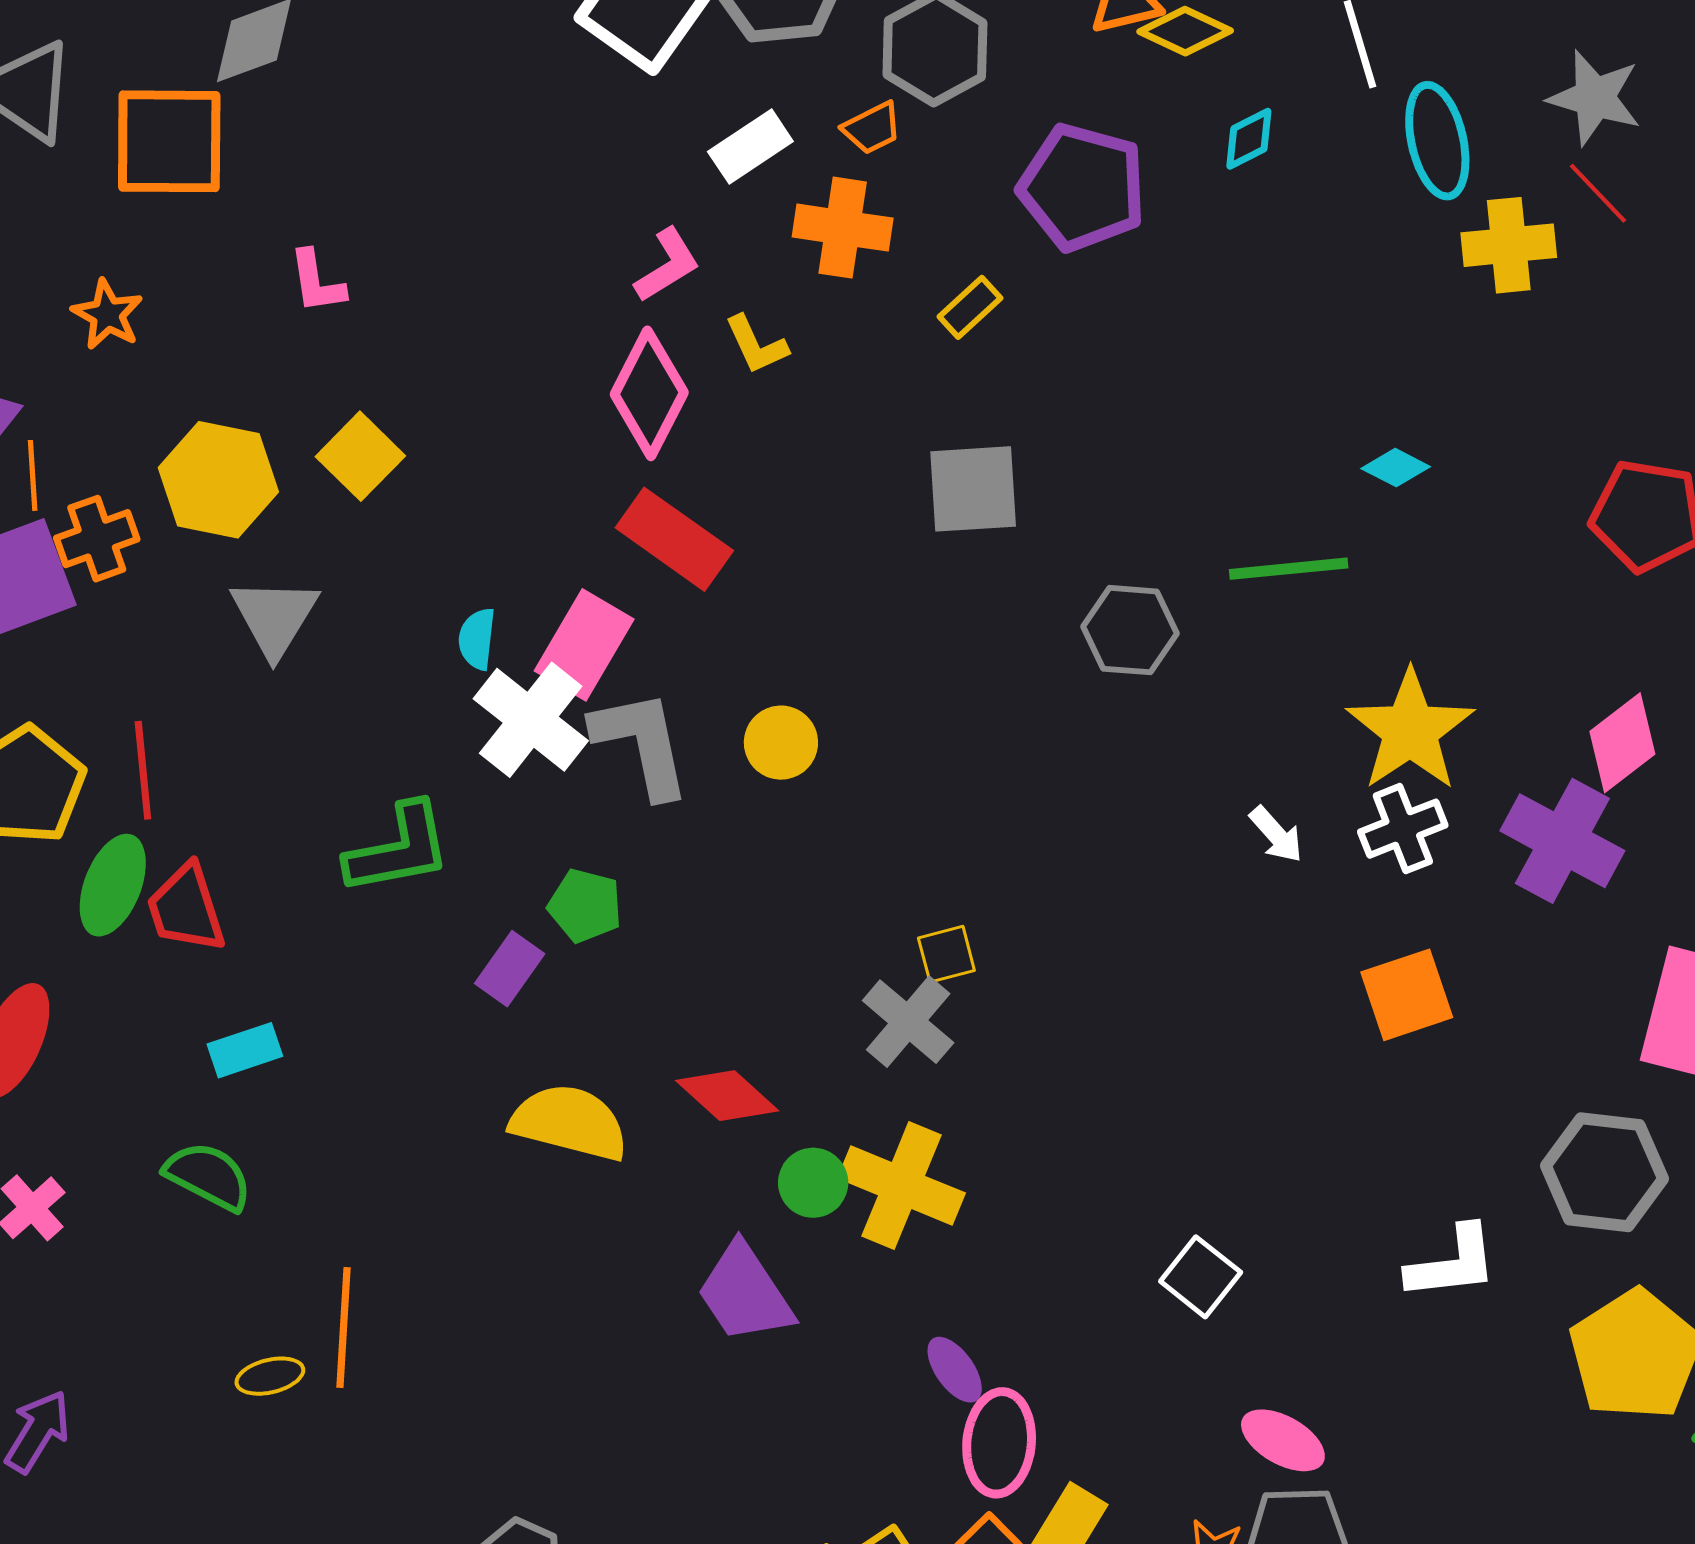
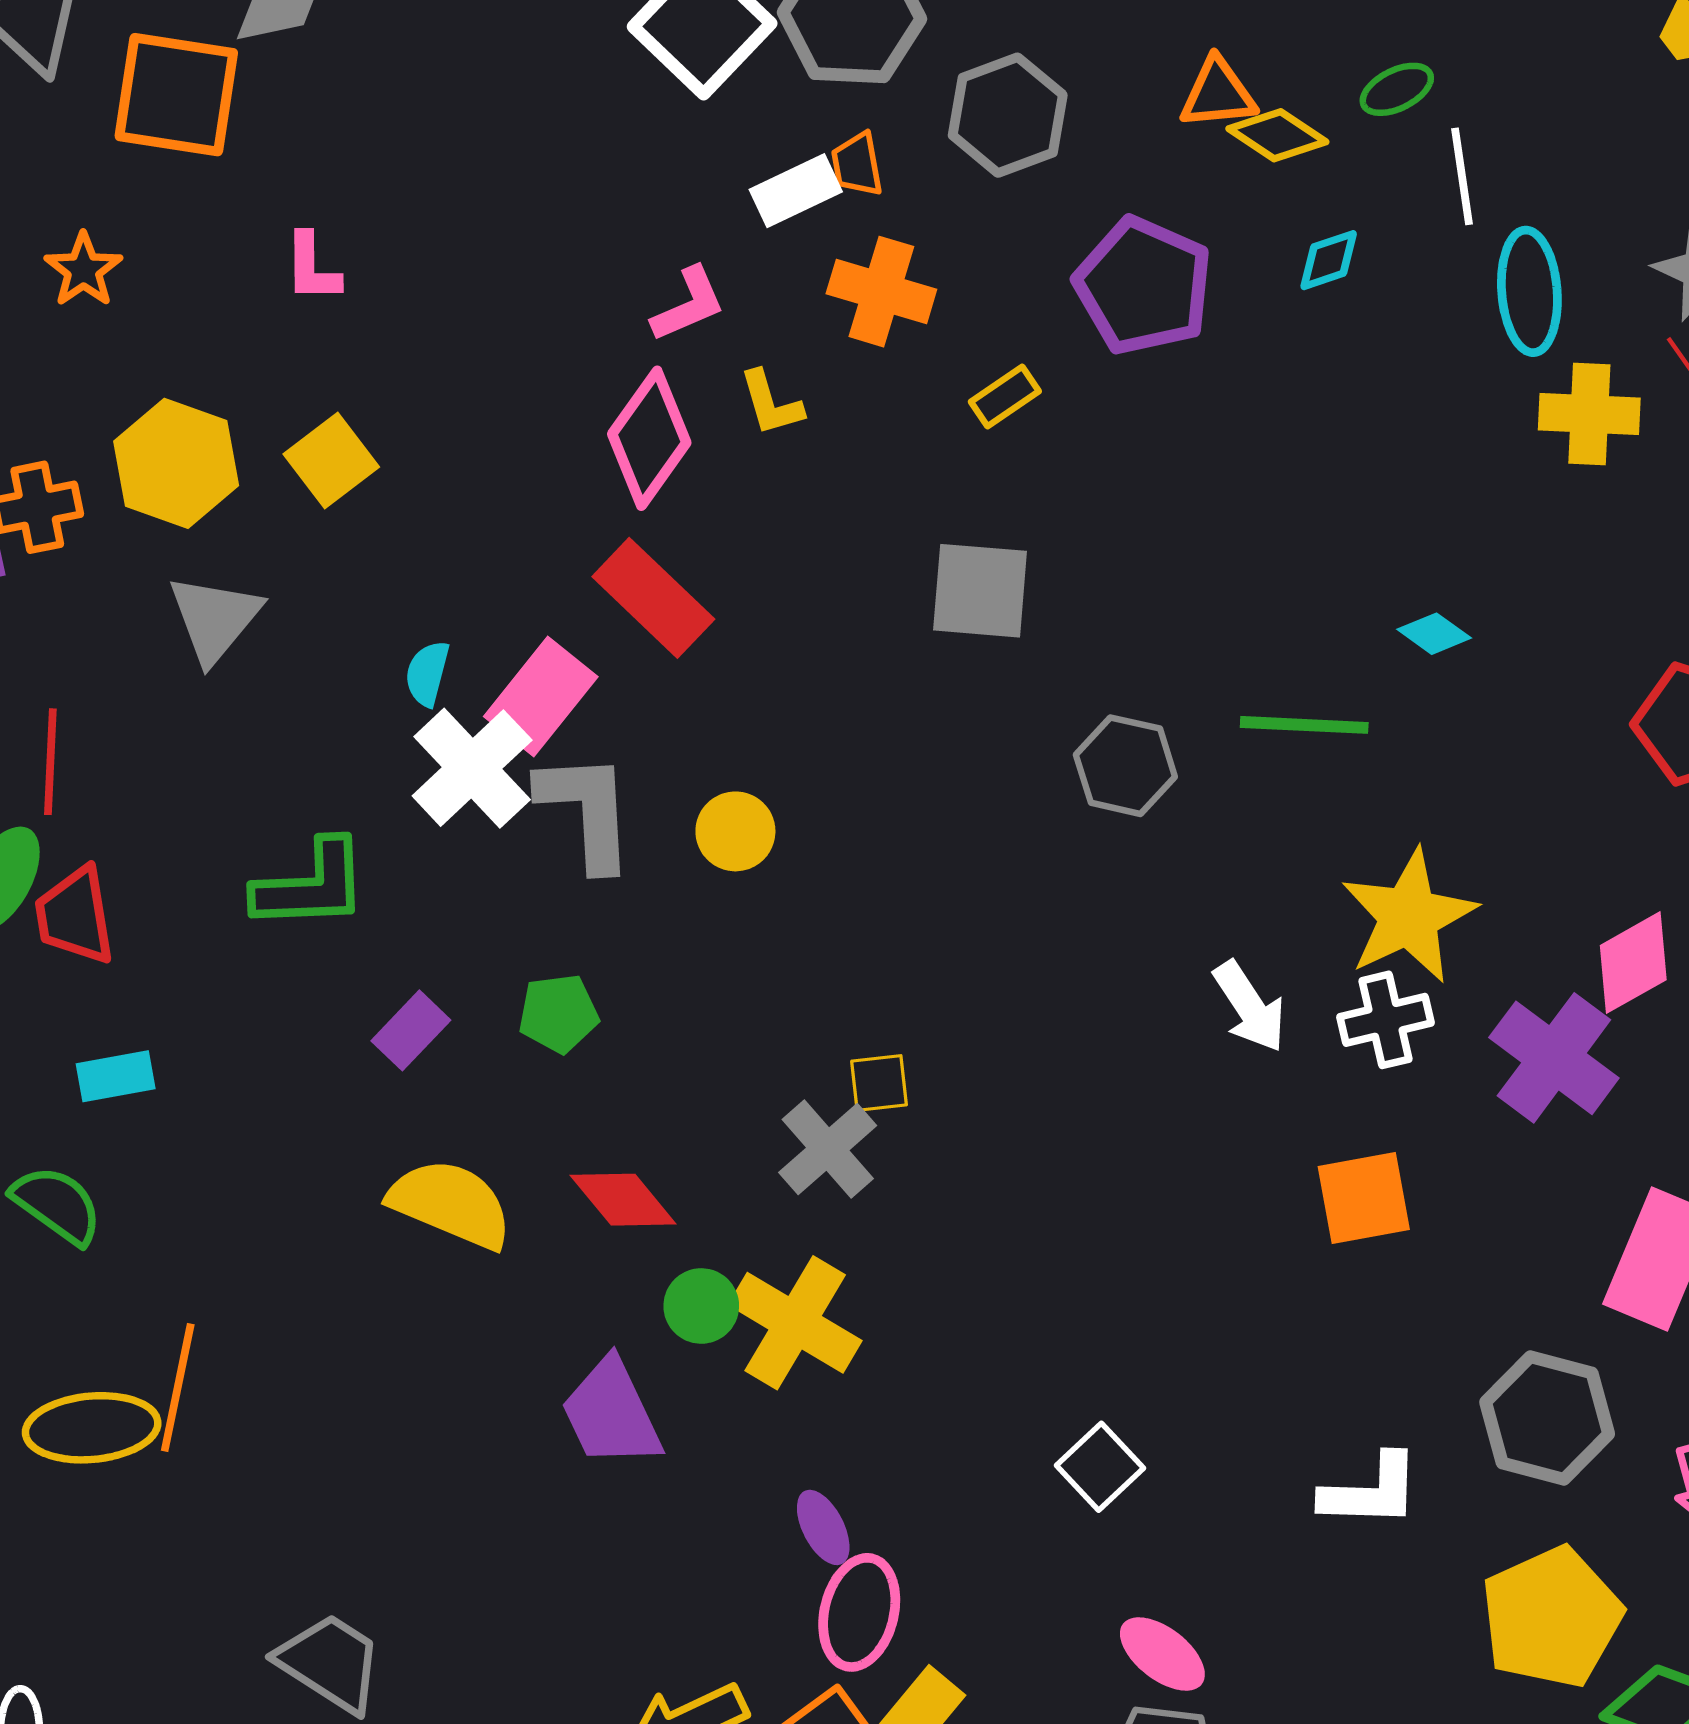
orange trapezoid: (872, 128) -> (857, 164), moved, turned 98
white arrow: (1276, 835) -> (1250, 1007), size x1.4
green pentagon: (585, 906) -> (558, 1013), moved, turned -30
yellow ellipse: (270, 1376) -> (92, 1428), size x1.8

